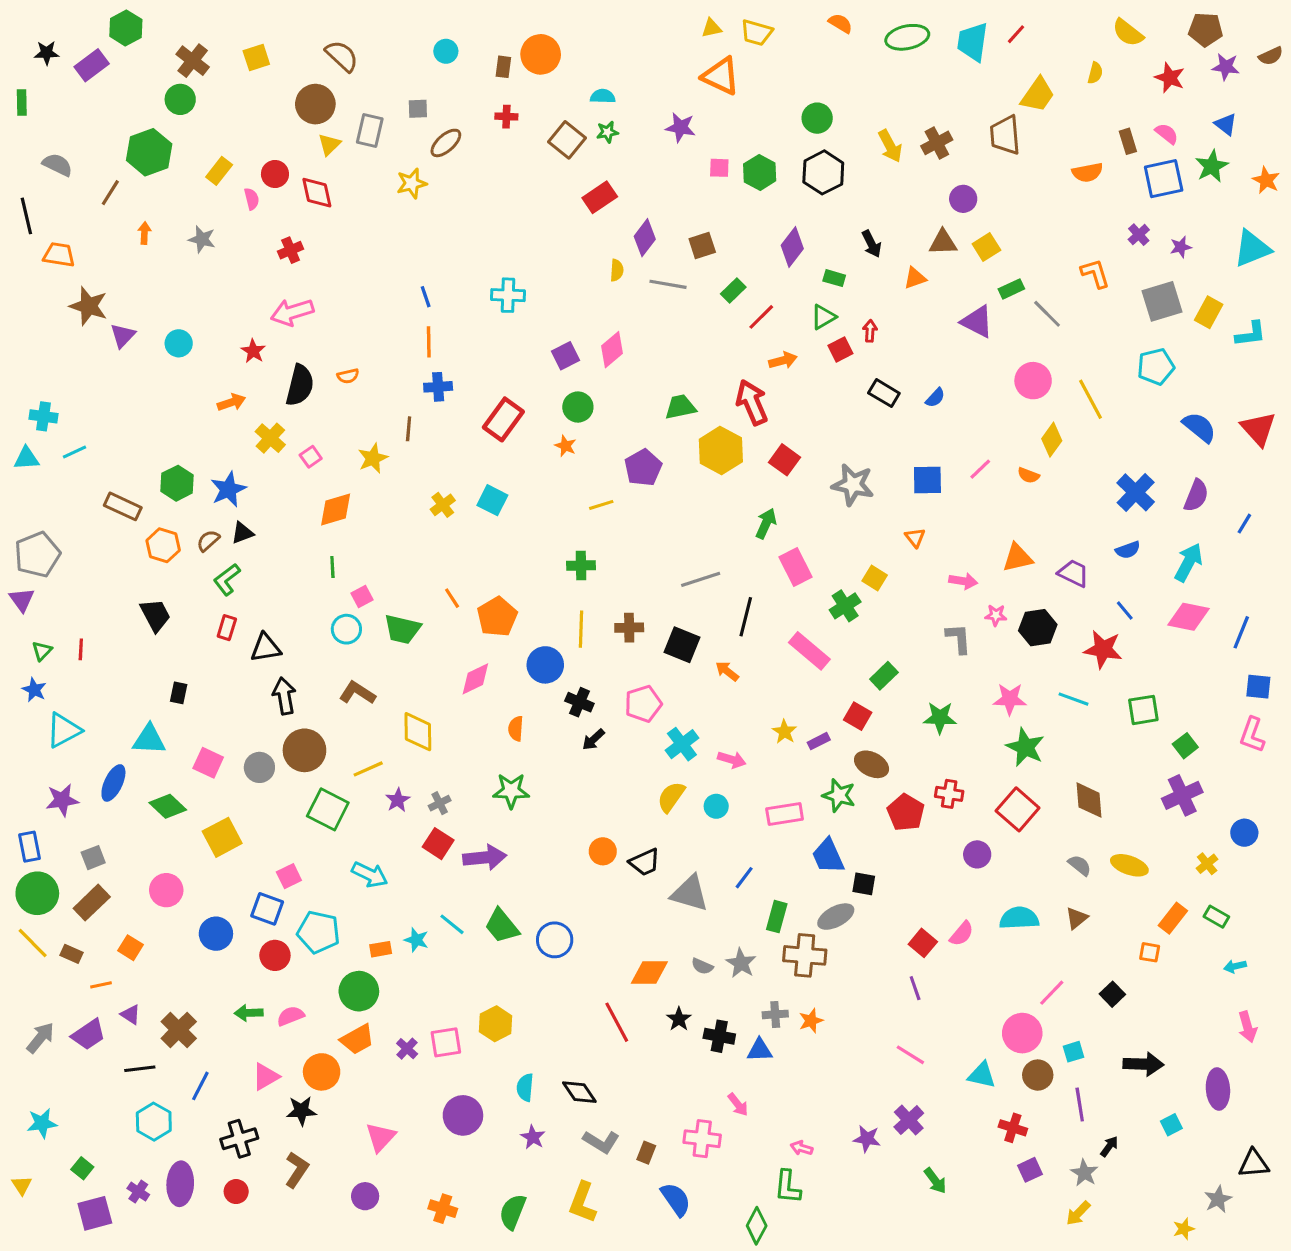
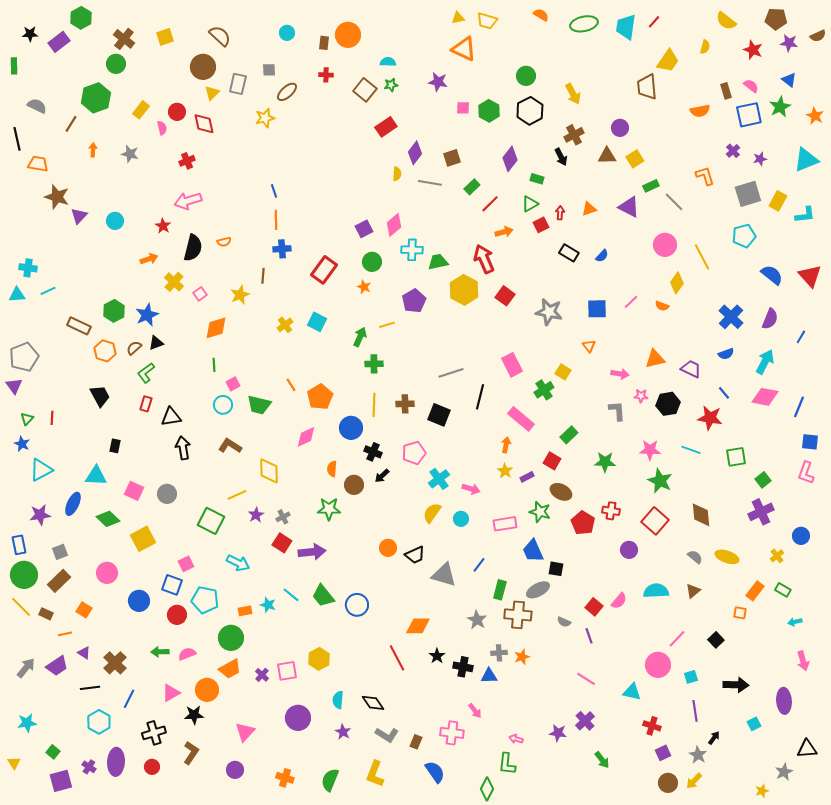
brown cross: (937, 143) -> (574, 135), moved
orange triangle: (915, 278) -> (589, 209), moved
cyan cross: (508, 295) -> (412, 250), moved
green arrow: (766, 524) -> (360, 337), moved
orange arrow: (727, 671) -> (506, 445), moved, turned 63
brown circle: (304, 750) -> (354, 485), moved, size x0.7
gray semicircle: (702, 966) -> (564, 622), moved
brown circle: (1038, 1075) -> (668, 783), moved

